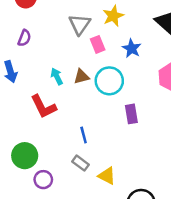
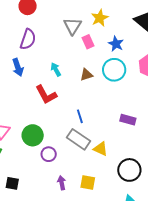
purple semicircle: (24, 38) -> (28, 39), size x1.5
brown triangle: (81, 77) -> (86, 75), moved
cyan circle: (109, 81) -> (114, 70), moved
purple rectangle: (131, 114) -> (128, 120), moved, turned -63
gray rectangle: (80, 163) -> (78, 139), size x1.6

